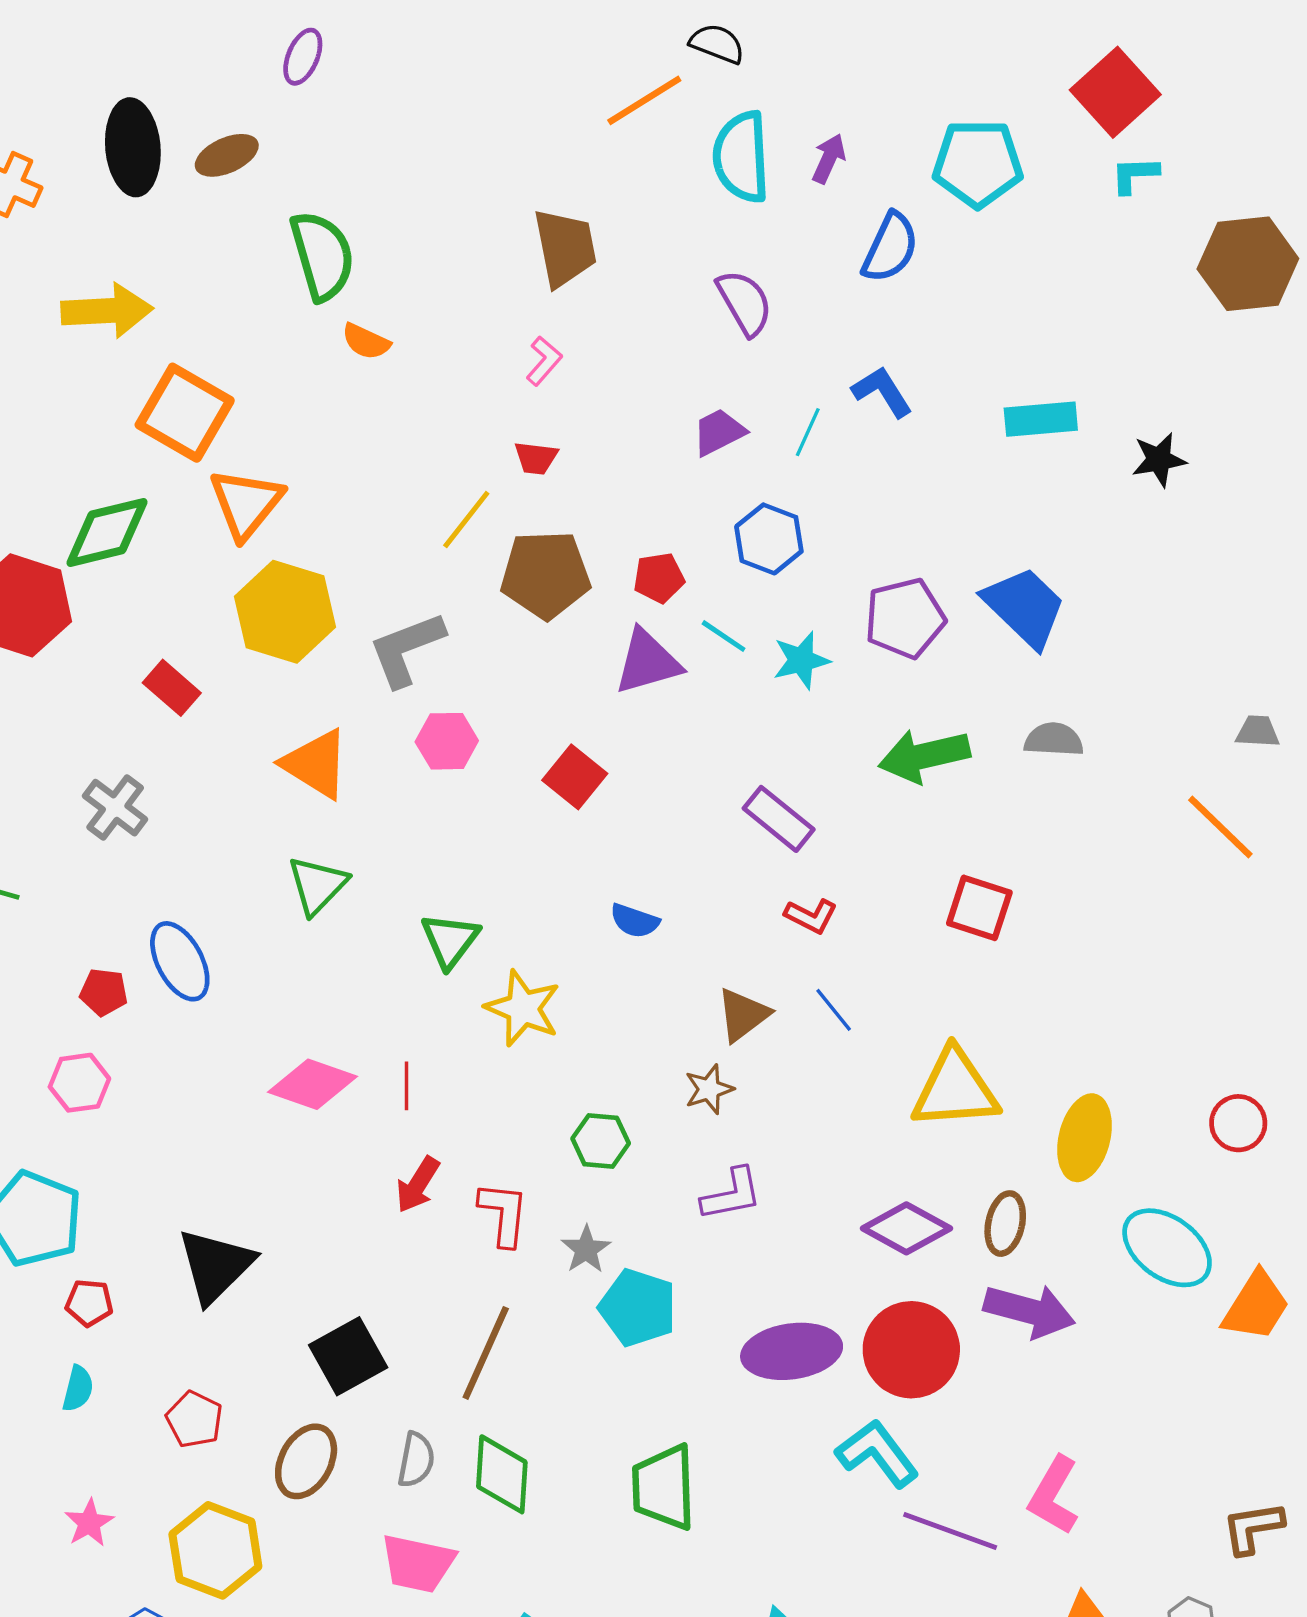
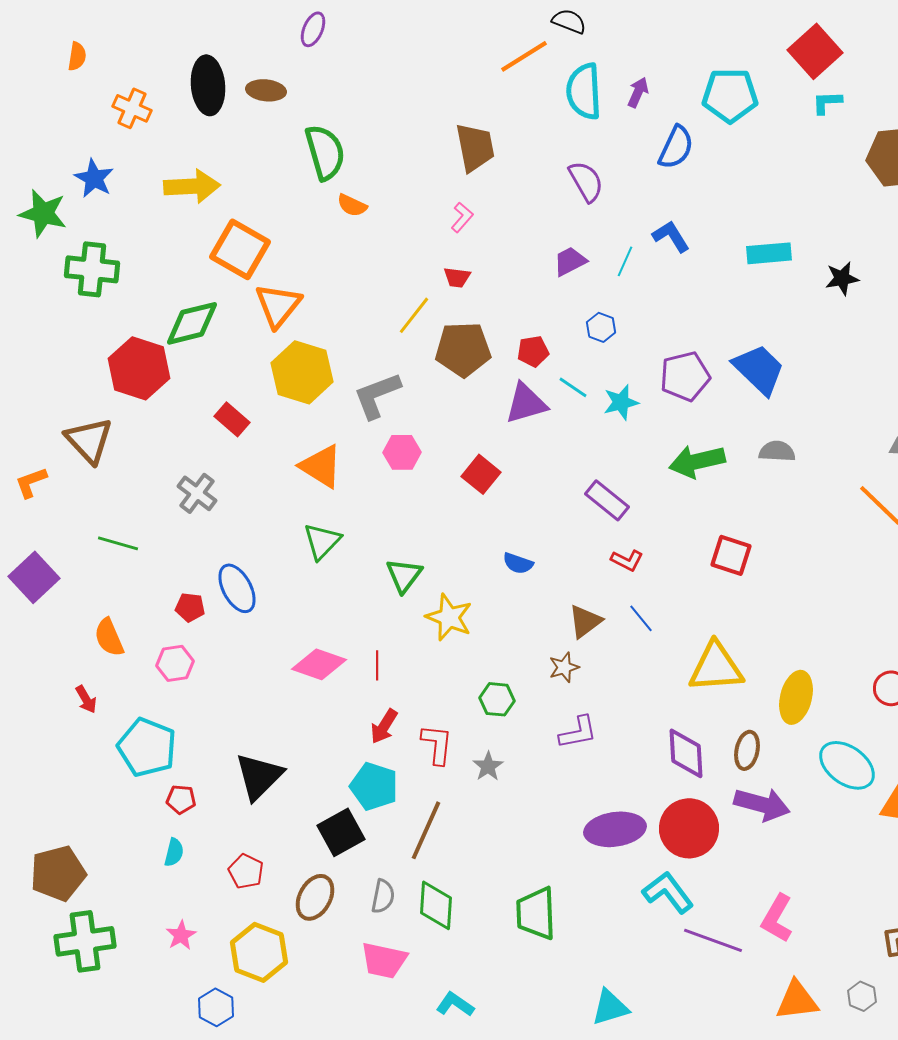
brown ellipse: (227, 155) -> (266, 90), turned 30
blue hexagon: (769, 539) -> (601, 327), size x0.7
purple diamond: (906, 1228) -> (686, 753), turned 58
cyan pentagon: (638, 1308) -> (374, 786), moved

